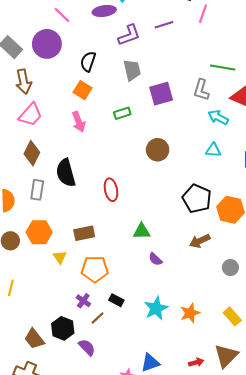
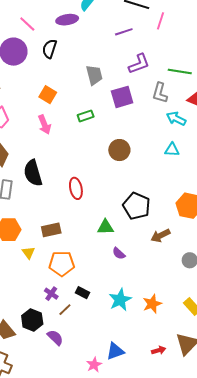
purple L-shape: (129, 35) -> (139, 64), moved
black semicircle: (88, 61) -> (50, 49), moved
black pentagon: (197, 199) -> (136, 206), moved

